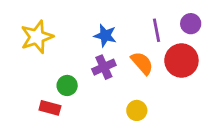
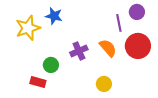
purple circle: (191, 24) -> (137, 12), moved
blue star: (105, 36) -> (54, 16), moved

